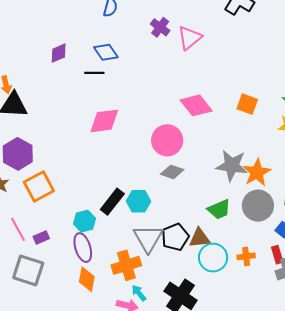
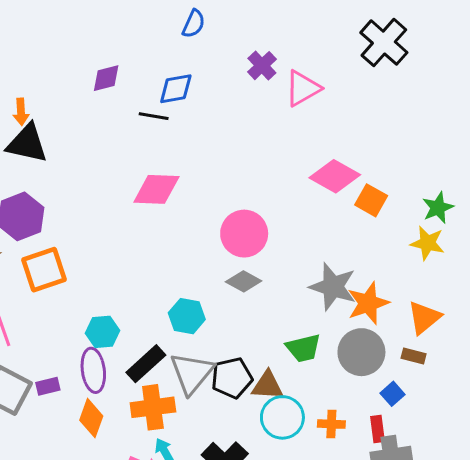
blue diamond: (106, 52) -> (176, 89), turned -75
pink diamond: (196, 105) -> (335, 176), moved, turned -32
black rectangle: (112, 202) -> (146, 364), moved
purple rectangle: (41, 238) -> (48, 386), moved

